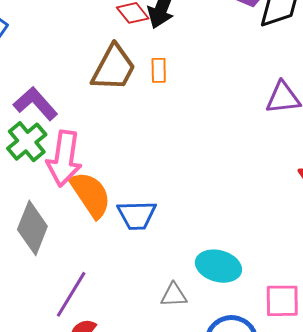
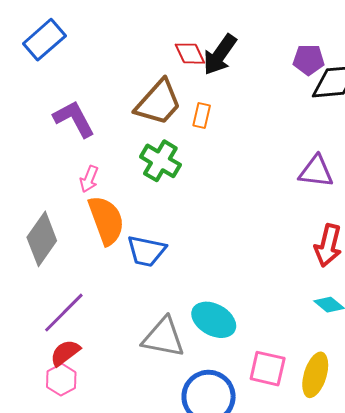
green cross: (27, 142) -> (160, 161), moved, turned -33
pink arrow: (64, 159) -> (89, 179), size x0.5
gray triangle: (174, 295) -> (163, 337), size x1.6

